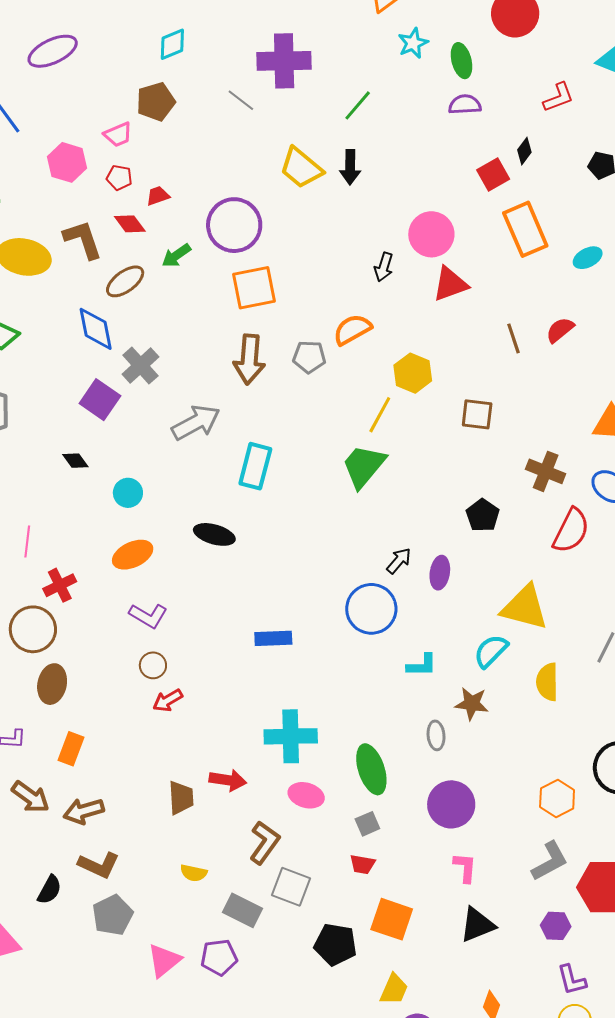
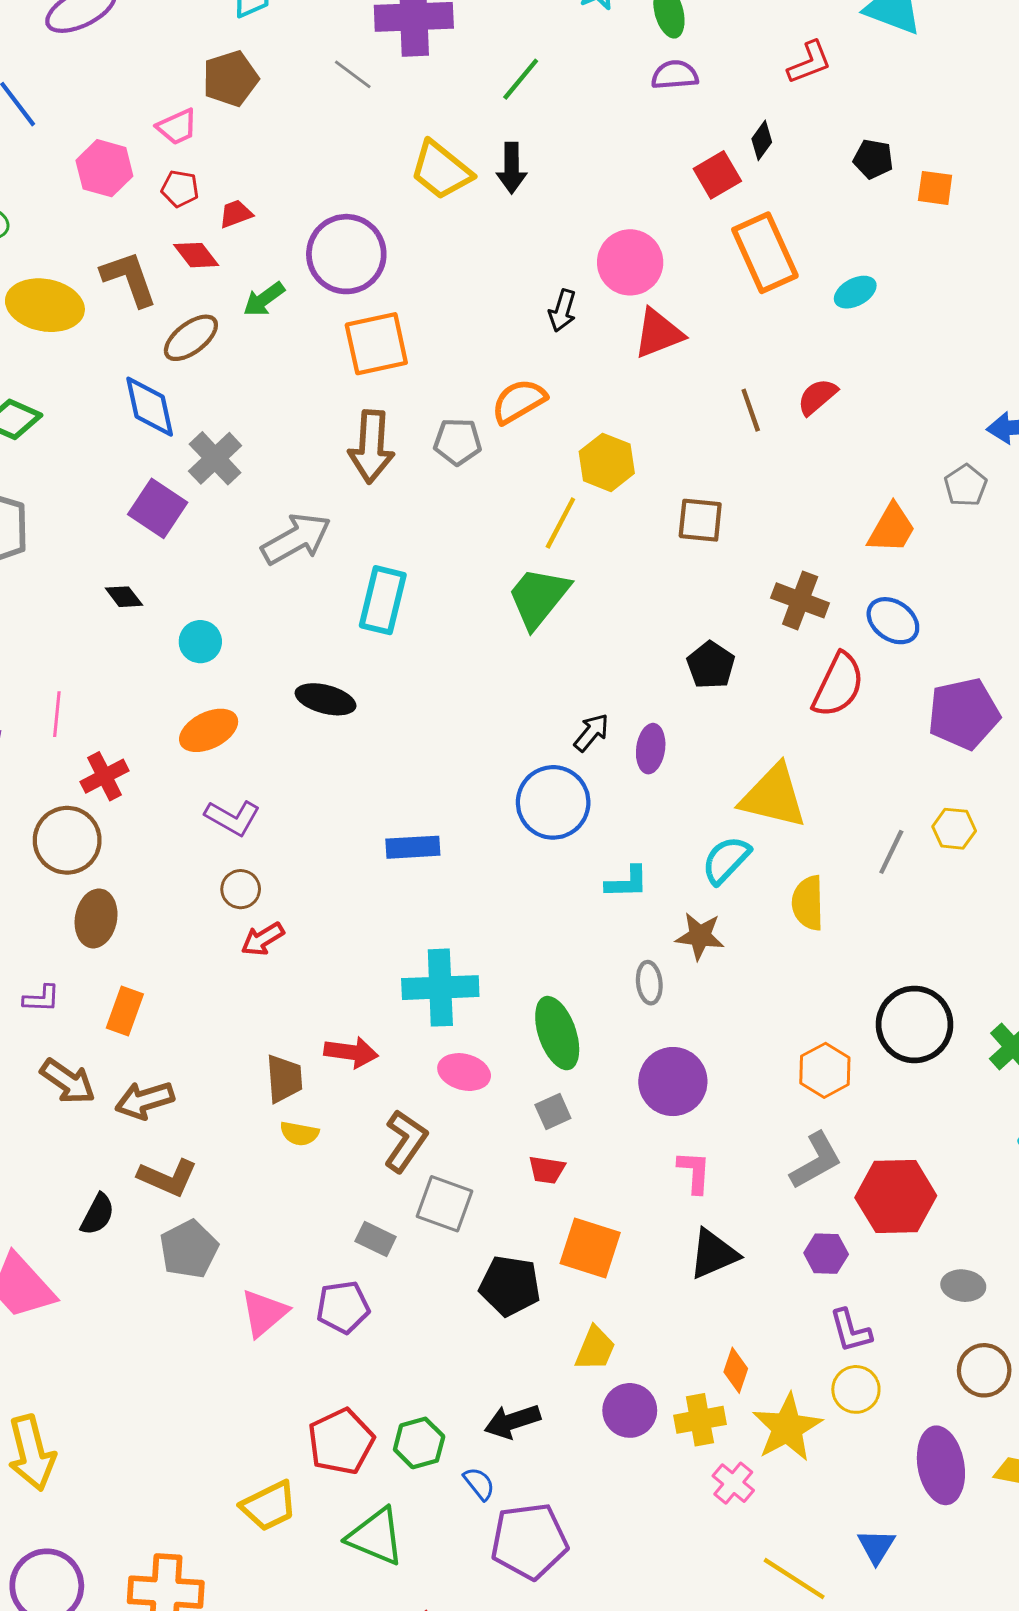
yellow semicircle: (194, 873) -> (299, 1133), moved
gray rectangle: (243, 910) -> (376, 1239), size x0.7

